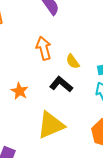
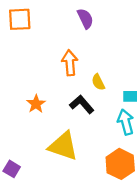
yellow triangle: (51, 125) -> (63, 146), turned 32

